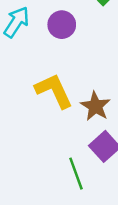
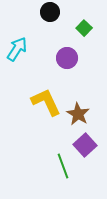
purple circle: (62, 25) -> (67, 58), moved

